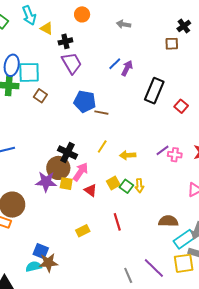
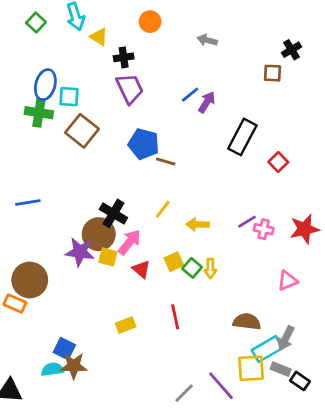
cyan square: (29, 72) -> (69, 97), size x0.7
brown square: (40, 96) -> (82, 131), size x1.6
yellow square: (184, 263) -> (251, 368), moved
gray line: (128, 275) -> (184, 393), turned 63

